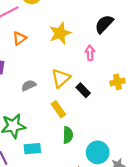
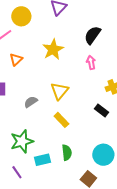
pink arrow: (90, 53) -> (91, 63), moved
black rectangle: (83, 90) -> (102, 111), moved
green semicircle: (68, 135) -> (67, 153), moved

